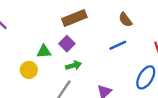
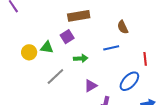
green triangle: (44, 51) -> (47, 47), moved
green arrow: (74, 65) -> (81, 58), moved

